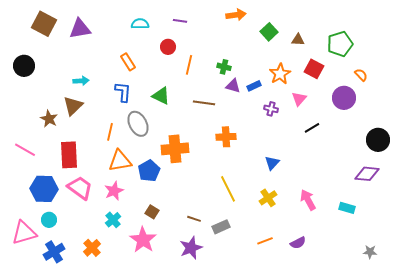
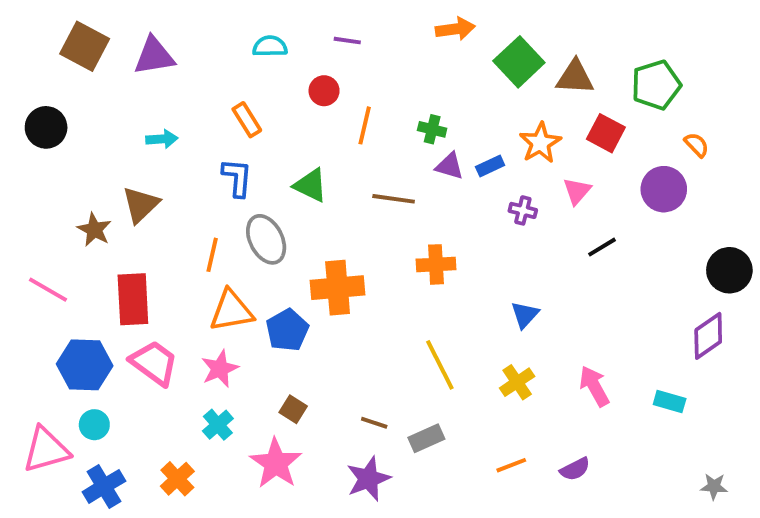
green square: (269, 32) -> (519, 62), size x1.4
brown triangle: (298, 40) -> (575, 77), size x1.5
cyan arrow: (81, 81) -> (162, 139), moved
purple diamond: (367, 174) -> (708, 336), turned -40

